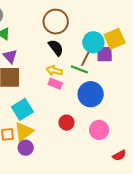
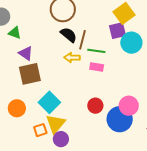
cyan circle: (93, 42) -> (131, 43), moved
brown line: (86, 57) -> (82, 40), moved
pink rectangle: (55, 84) -> (97, 67), moved
blue circle: (91, 94) -> (120, 119), moved

